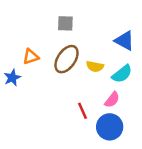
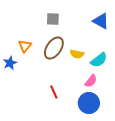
blue triangle: (124, 41) -> (101, 21), moved
orange triangle: (31, 57) -> (25, 46), turned -32
red line: (83, 111) -> (54, 92), moved

